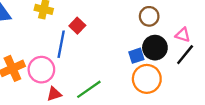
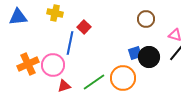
black circle: (155, 48) -> (149, 57), moved
orange circle: (147, 79) -> (123, 78), moved

